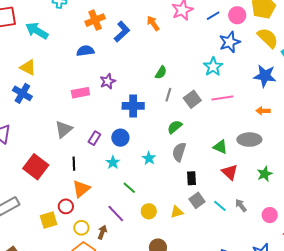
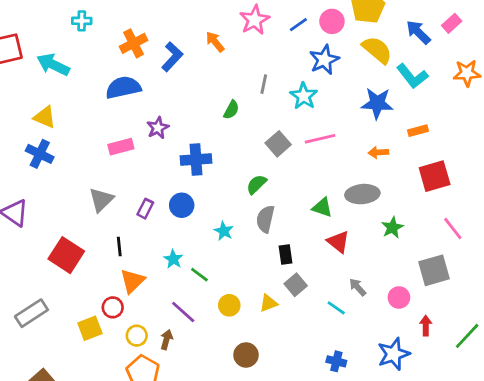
blue semicircle: (85, 51) -> (123, 88), size x1.4
gray line: (168, 95) -> (264, 84), moved
cyan star: (113, 162) -> (173, 259), moved
green star: (265, 174) -> (392, 228), moved
cyan line: (220, 206) -> (336, 308), moved

